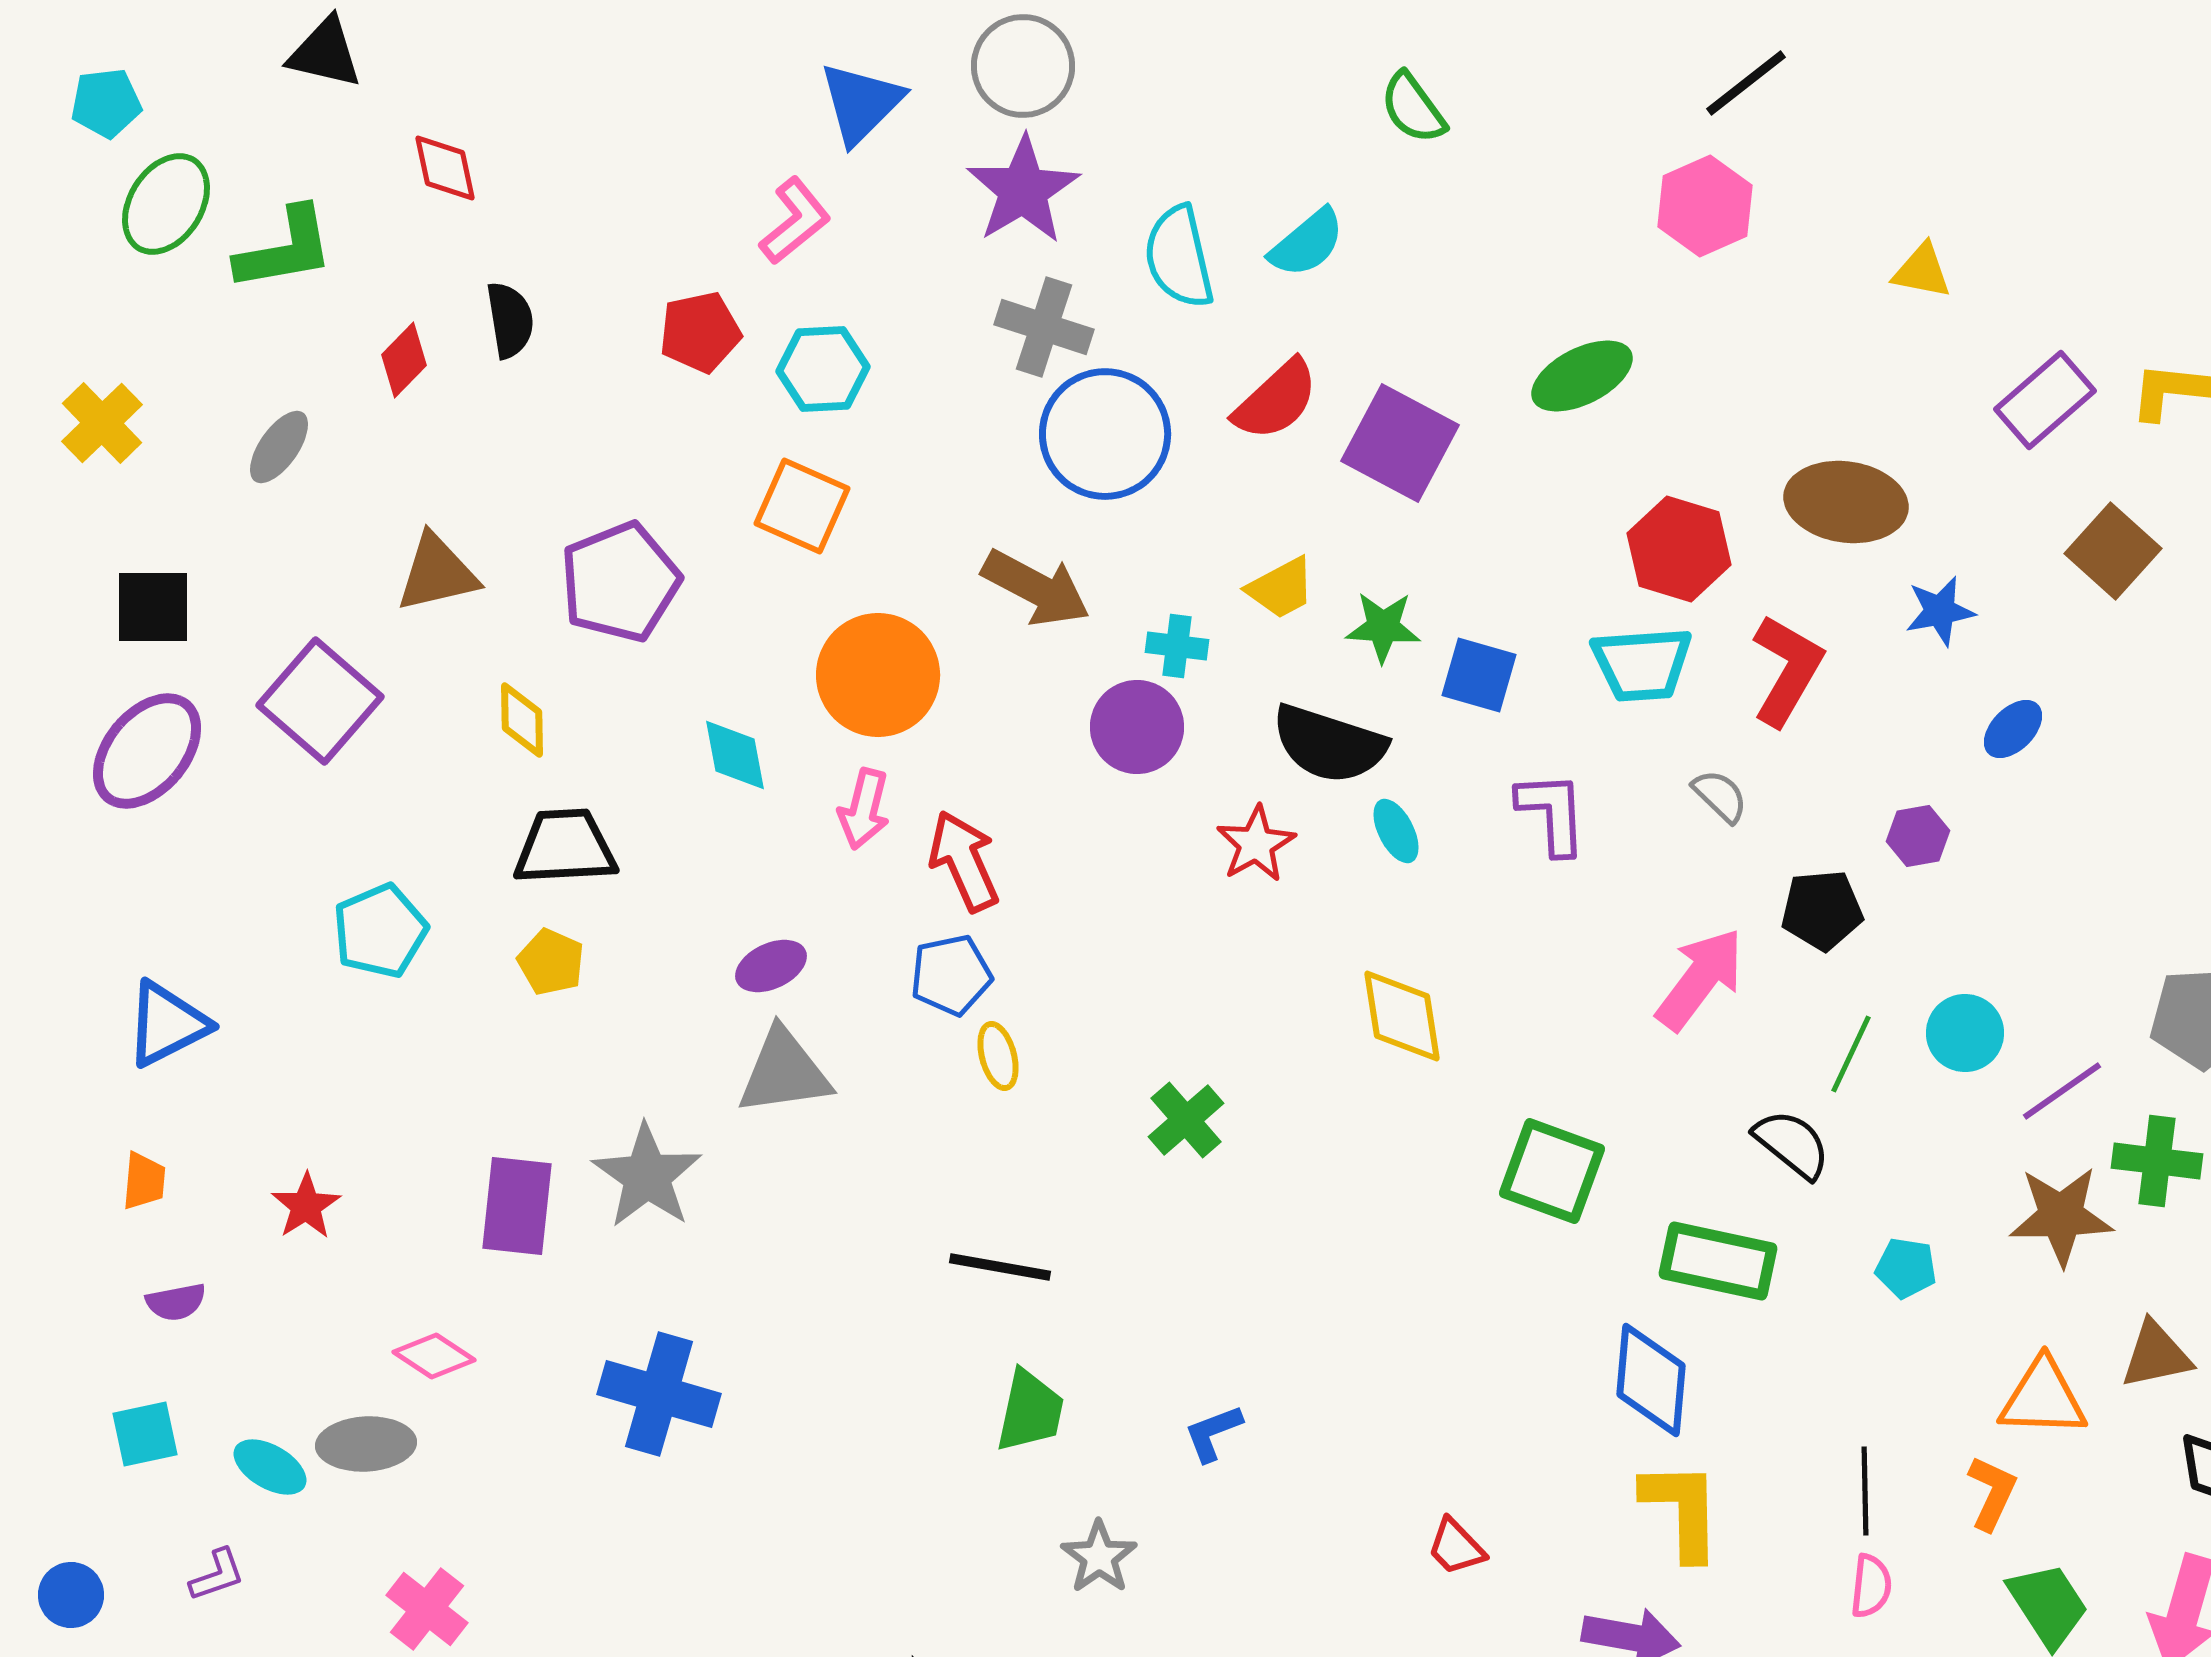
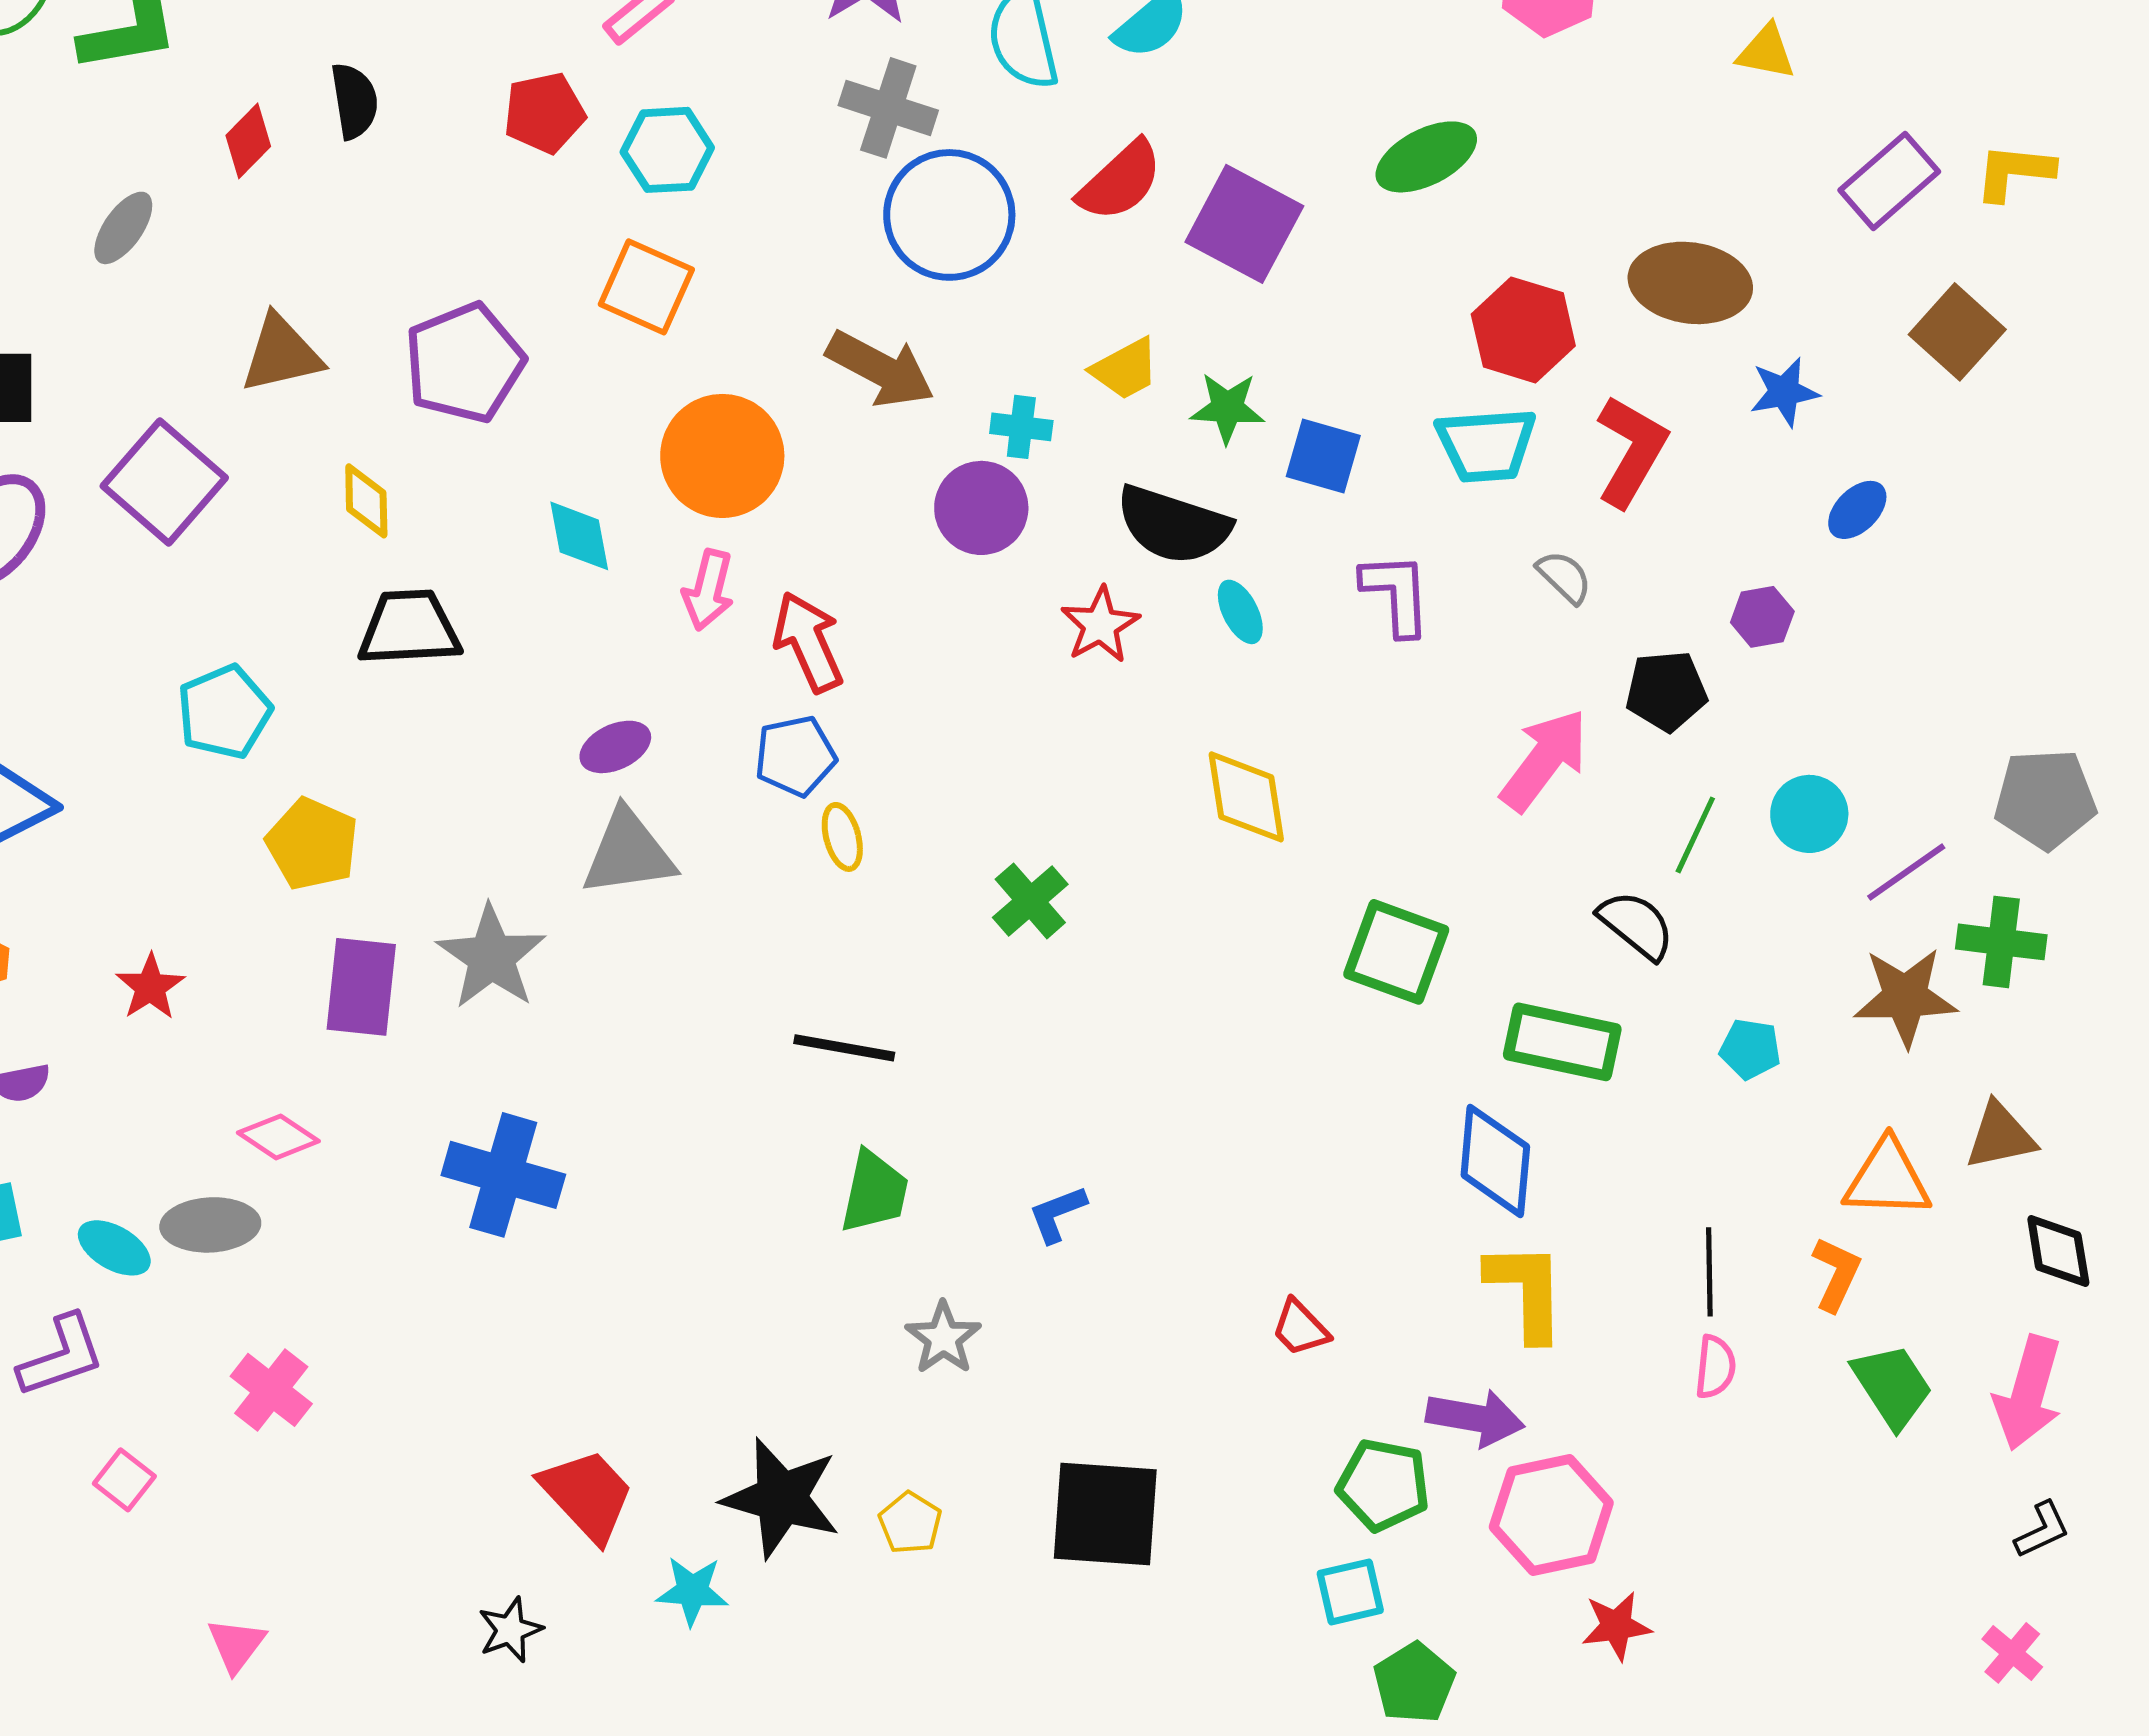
yellow pentagon: (551, 962) -> (312, 844), moved, size x1.4
purple L-shape: (217, 1575) -> (61, 1356), size x1.6

